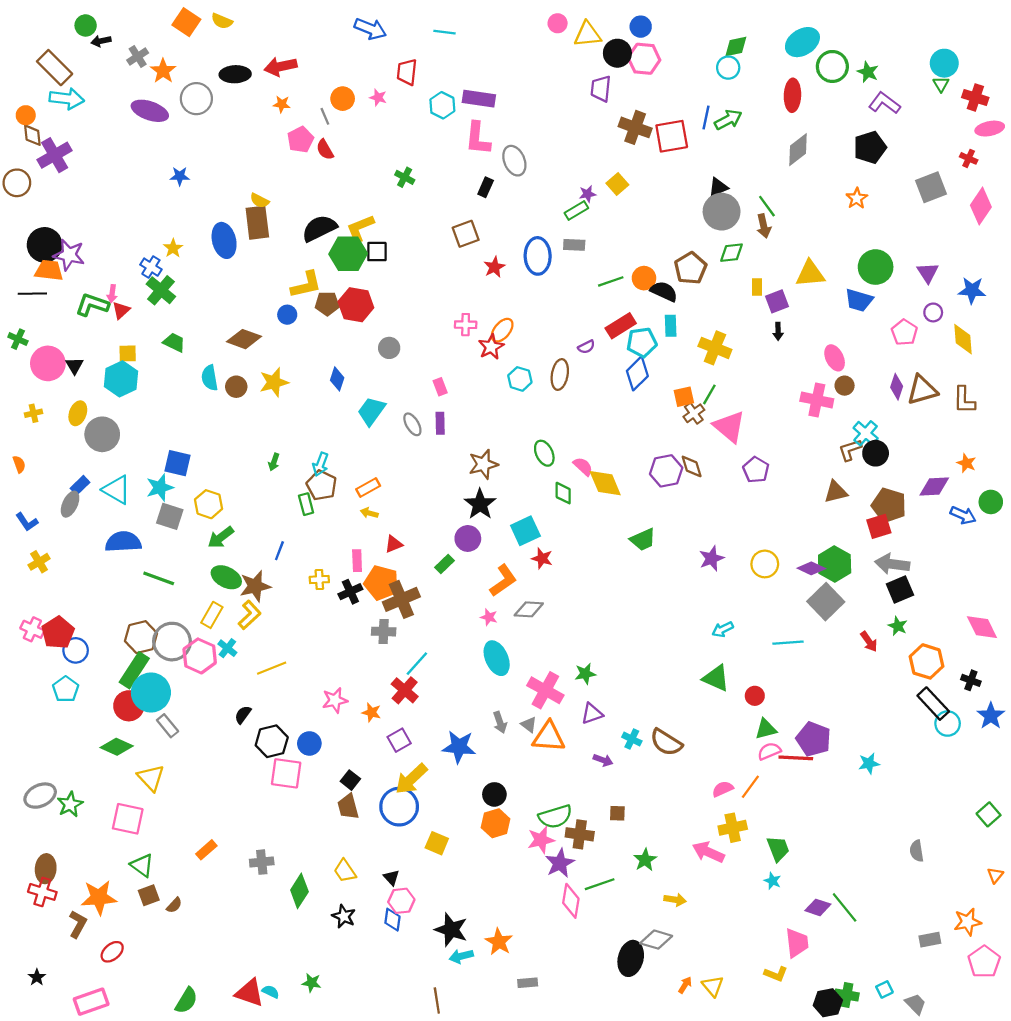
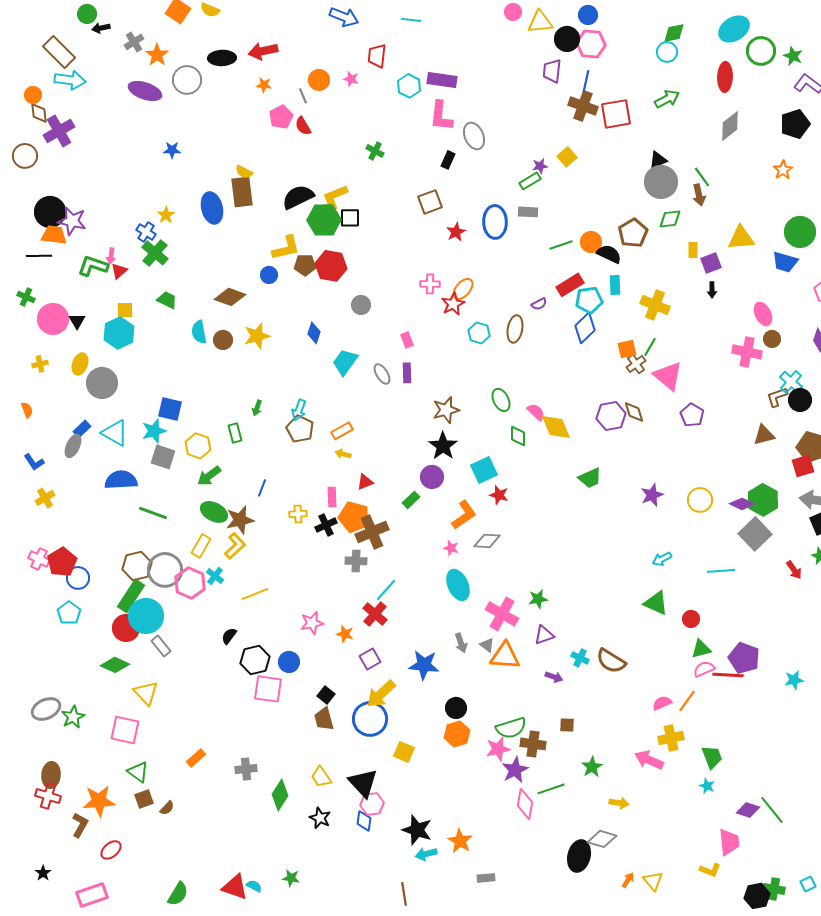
blue line: (706, 117) -> (586, 81), moved
green rectangle: (306, 504) -> (235, 433), moved
black triangle: (391, 878) -> (363, 783), size x2.0

